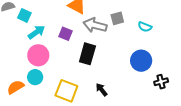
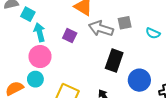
cyan arrow: (36, 32) -> (40, 32), turned -72
black rectangle: (87, 54) -> (114, 60), moved
blue circle: (141, 61) -> (139, 80), moved

